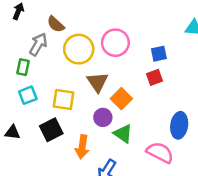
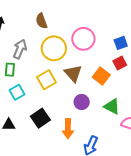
brown semicircle: (56, 24) -> (41, 21), moved, turned 35
orange square: (121, 99) -> (101, 76), moved
yellow square: (63, 100) -> (46, 80), moved, turned -30
green triangle: (123, 134) -> (112, 106), moved

